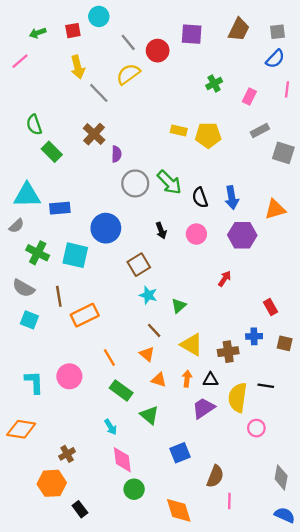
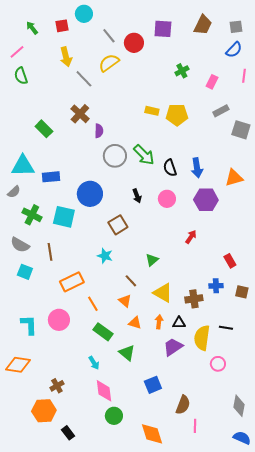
green arrow: (38, 33) -> (32, 28), turned 72
green semicircle: (34, 125) -> (21, 76), moved
cyan star: (148, 295) -> (105, 256), moved
orange rectangle: (85, 315) -> (72, 282), moved

